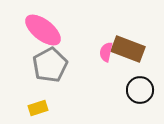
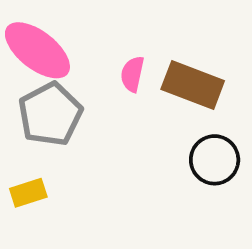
pink semicircle: (106, 52) -> (132, 74), moved

